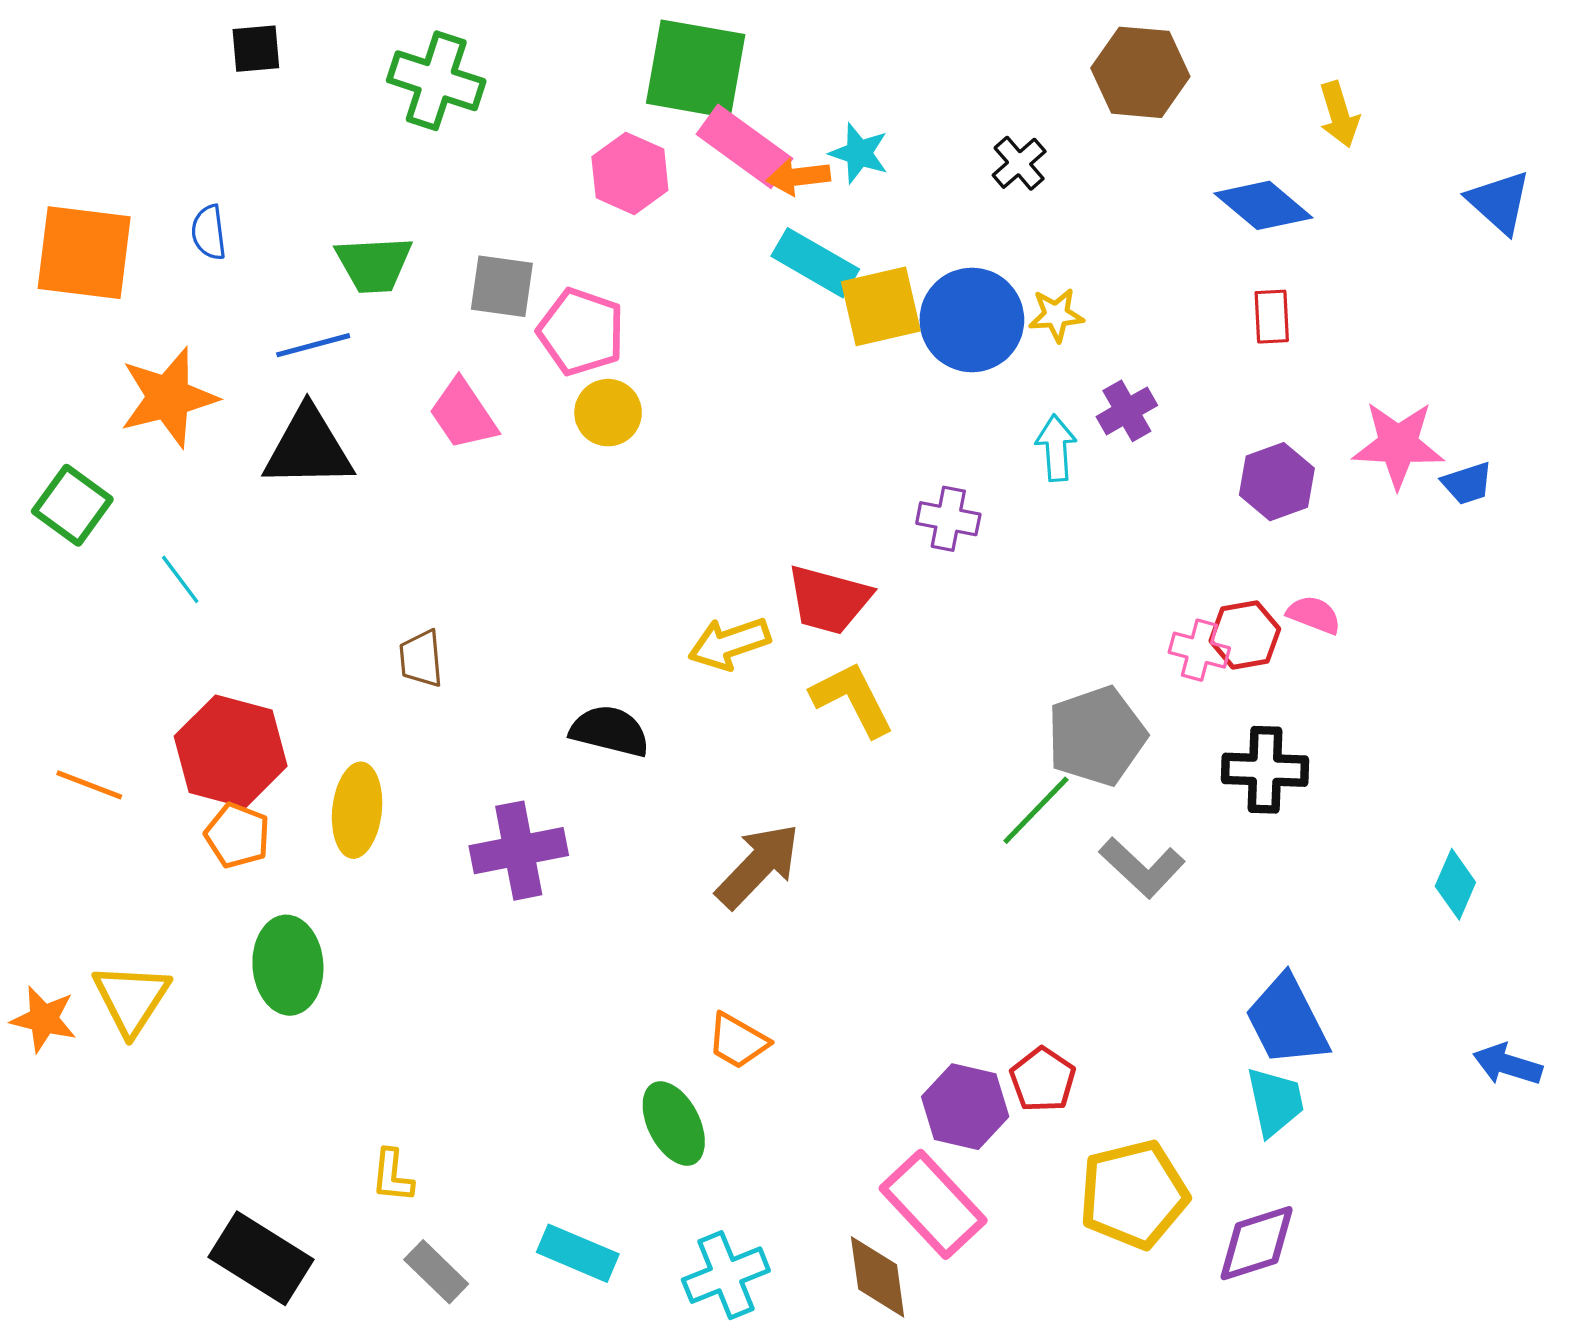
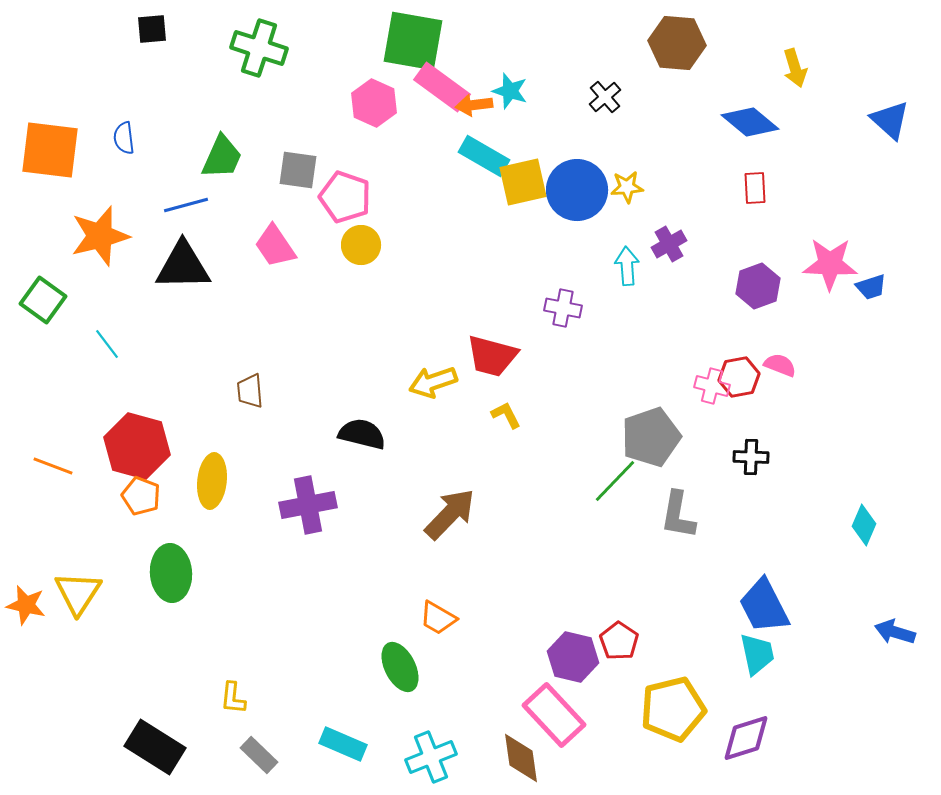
green trapezoid: (374, 264) -> (222, 157), turned -63
yellow L-shape: (852, 699) -> (506, 415), size x0.6
black cross: (1265, 770) -> (751, 457), size x0.7
gray L-shape: (1142, 867) -> (678, 515), turned 57

